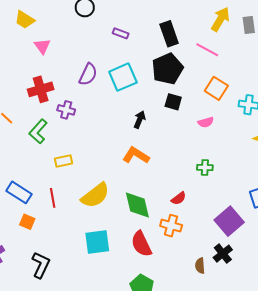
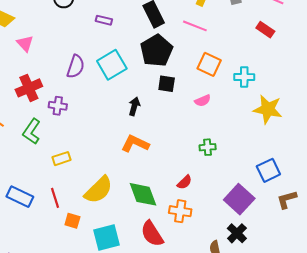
orange square: (27, 222) -> (72, 221), moved

